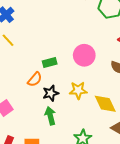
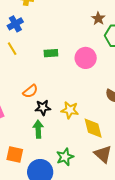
pink circle: (84, 55) -> (86, 58), moved
green rectangle: (50, 62) -> (51, 53), moved

